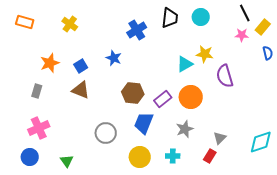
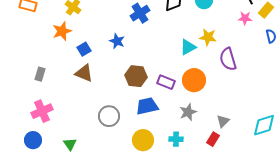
orange star: (50, 63) -> (62, 31), moved
purple rectangle: (163, 99) -> (166, 82), turned 60
blue trapezoid: (144, 123) -> (147, 106), turned 55

